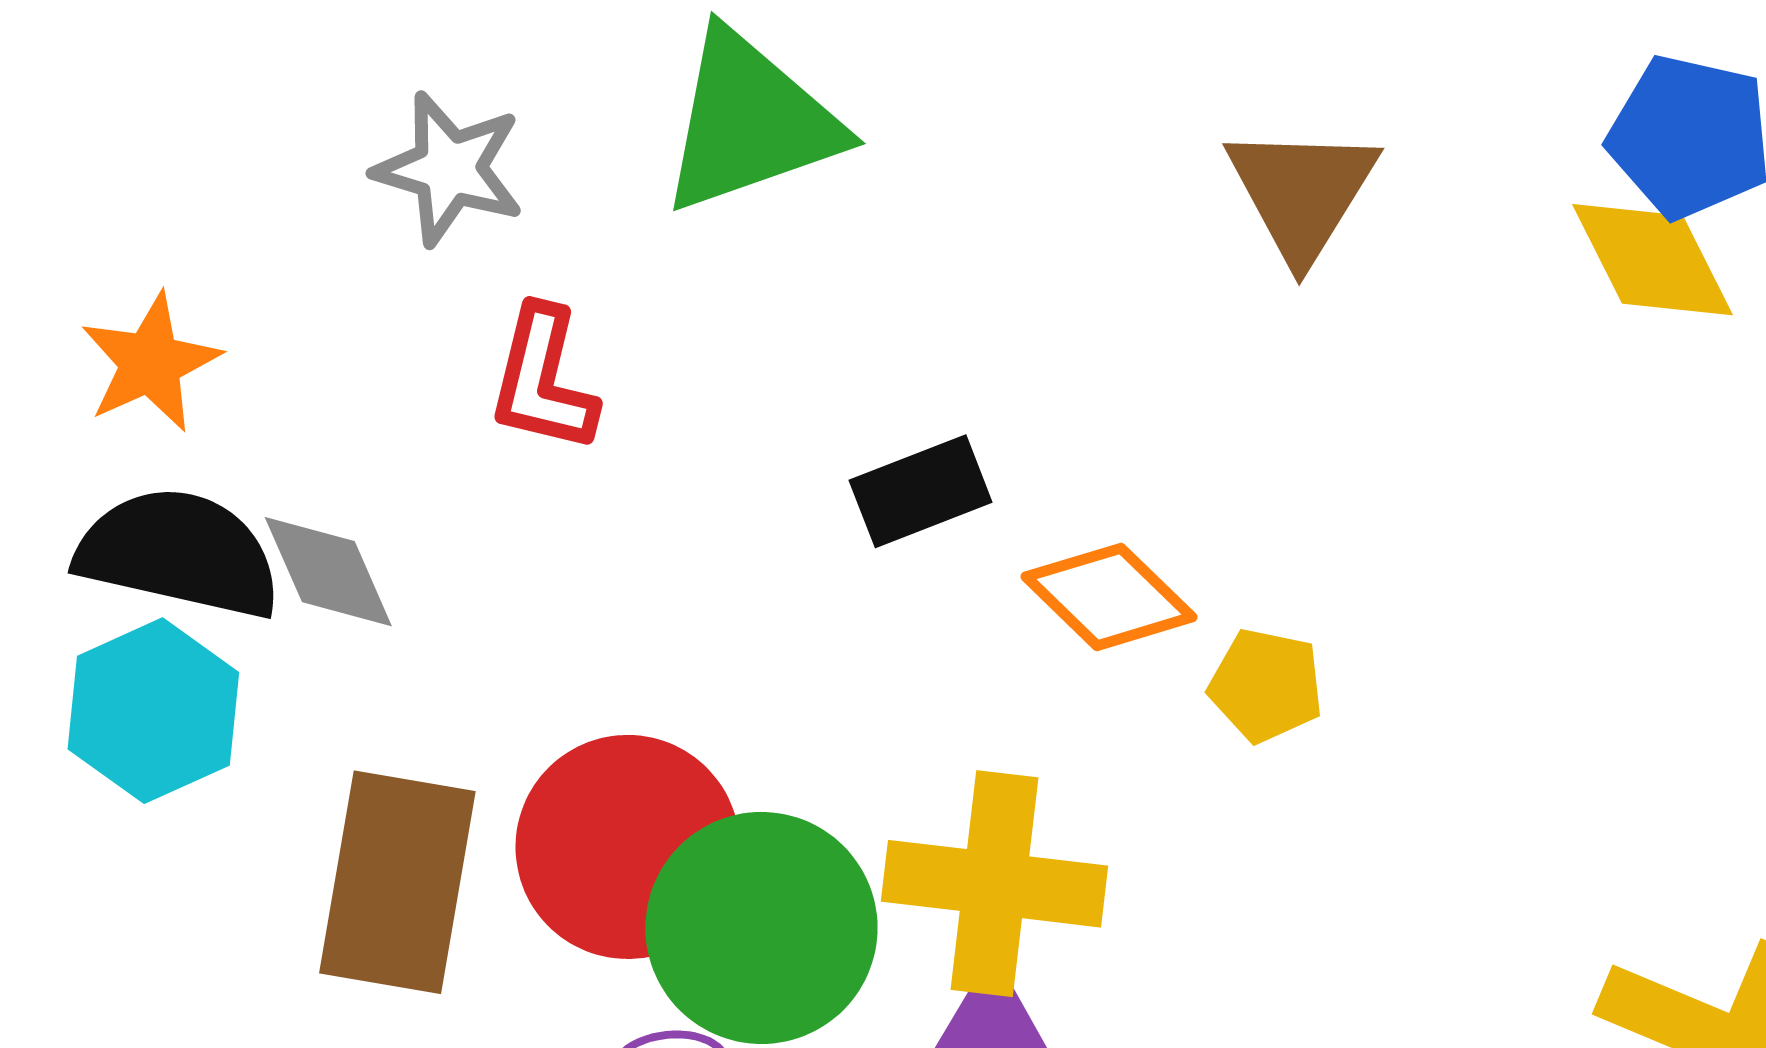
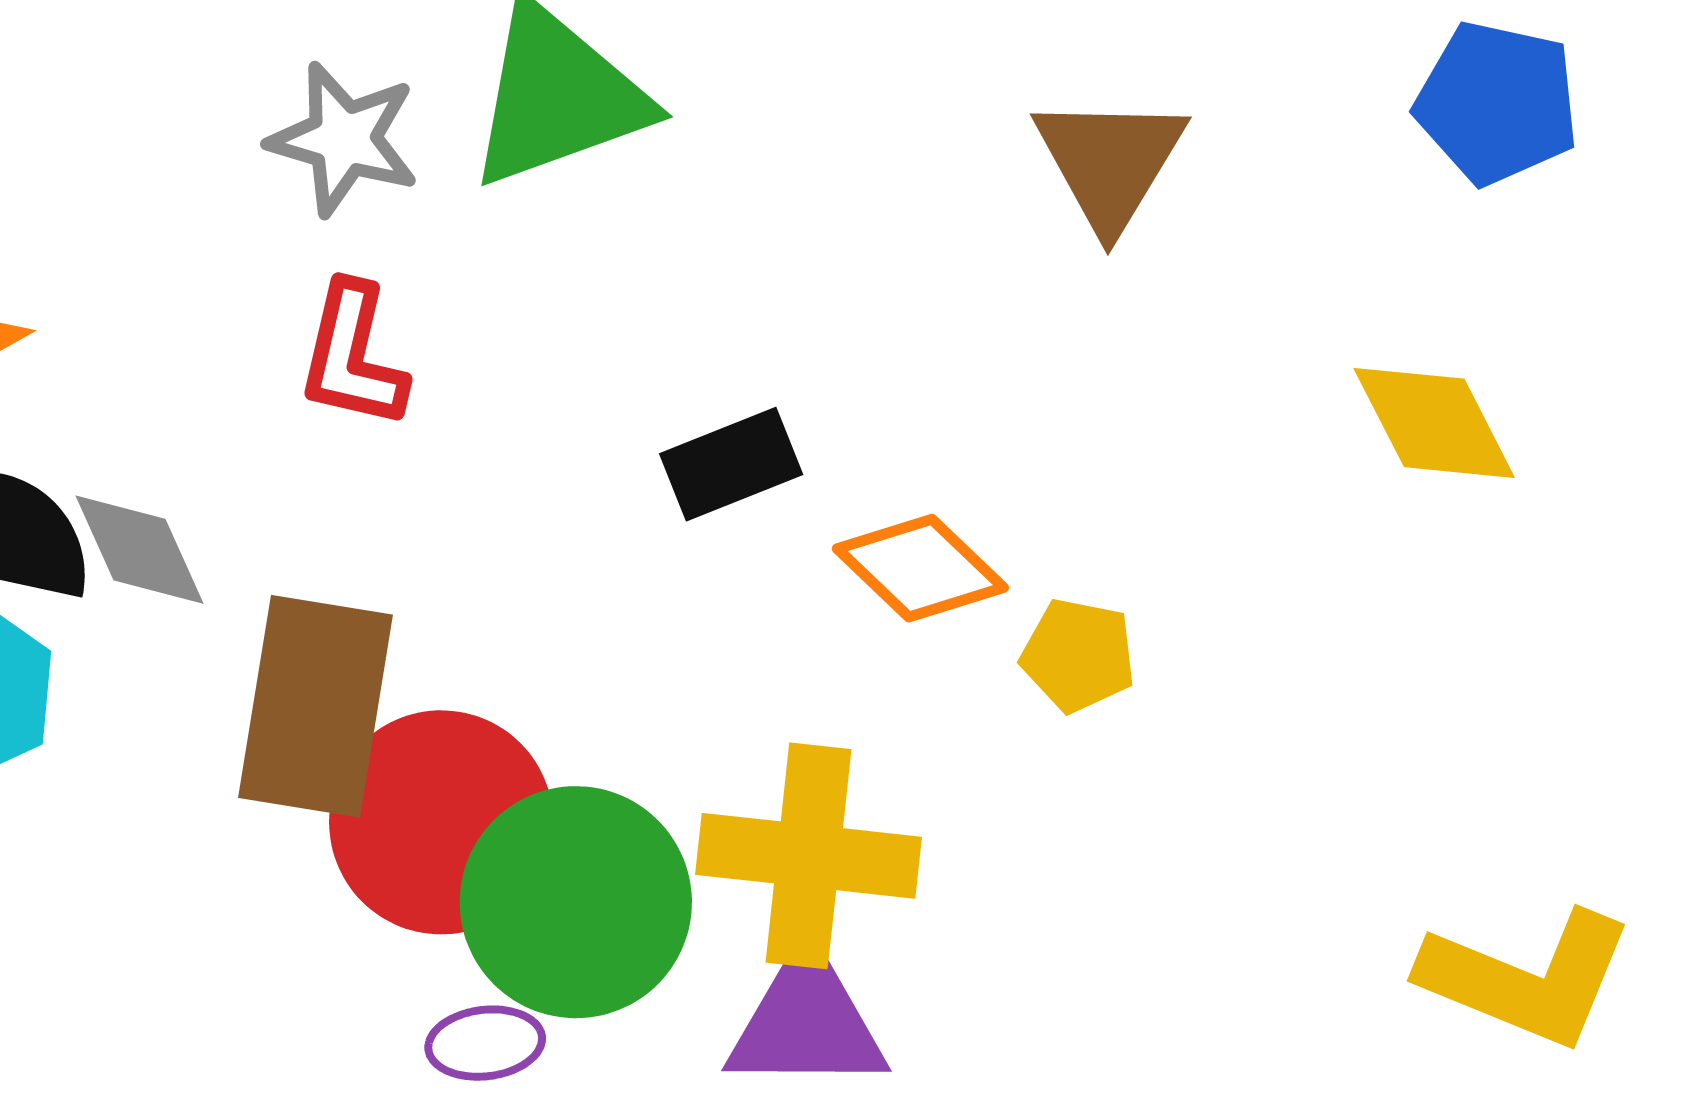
gray star: (449, 169) -> (344, 139), moved
yellow diamond: (1653, 260) -> (1434, 423), moved
brown rectangle: (397, 882) -> (316, 706), moved

